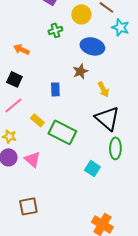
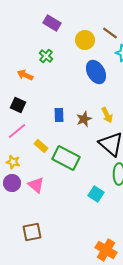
green cross: (55, 30) -> (46, 56), moved, turned -32
blue ellipse: (92, 46) -> (96, 72), turned 45
brown star: (80, 71) -> (84, 119), moved

